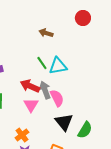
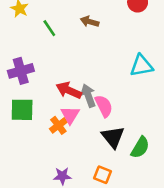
green line: (42, 63) -> (49, 28), moved
cyan triangle: (58, 66) -> (141, 66), moved
orange cross: (22, 135) -> (58, 125), moved

